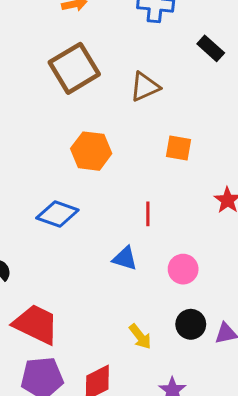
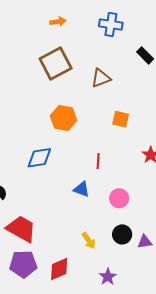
blue diamond: (57, 214) -> (39, 158), turned -32

